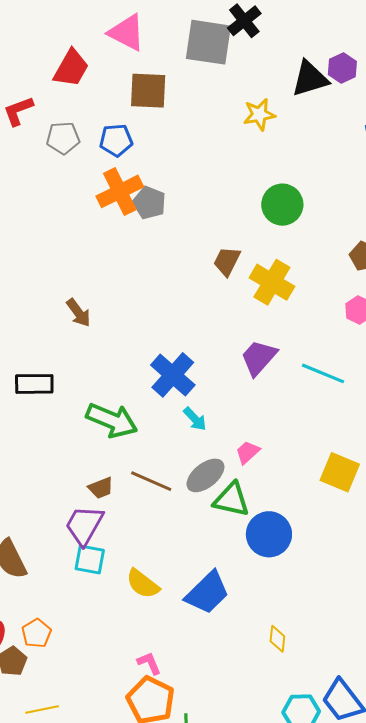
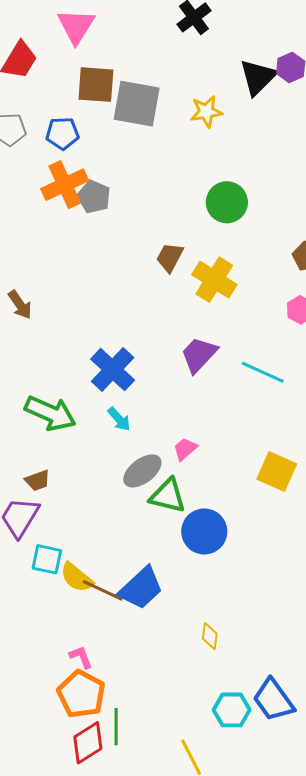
pink triangle: (127, 33) -> (76, 26), turned 33
gray square: (208, 42) -> (137, 104), moved
black triangle: (310, 79) -> (258, 77), turned -30
cyan arrow: (195, 419) -> (119, 419), moved
brown line: (151, 481) -> (103, 590), moved
cyan square: (90, 559) -> (47, 559), moved

